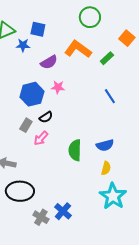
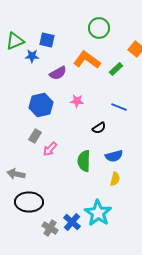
pink star: (58, 87) -> (77, 101), moved
blue line: (110, 96) -> (119, 107), turned -35
black semicircle: (46, 117) -> (99, 128), moved
cyan star: (113, 196) -> (98, 213), moved

